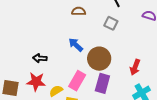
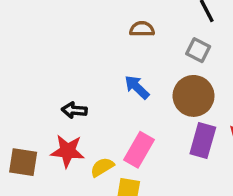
brown circle: (99, 59) -> (194, 96), moved
purple rectangle: (102, 83) -> (203, 140), moved

